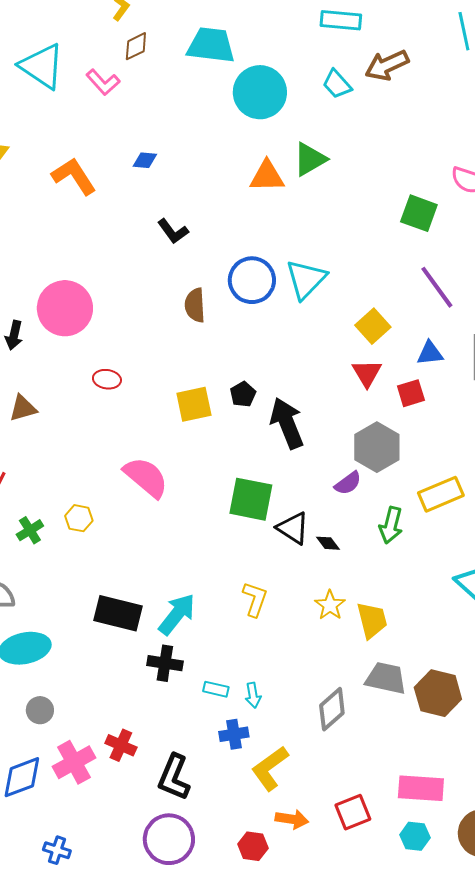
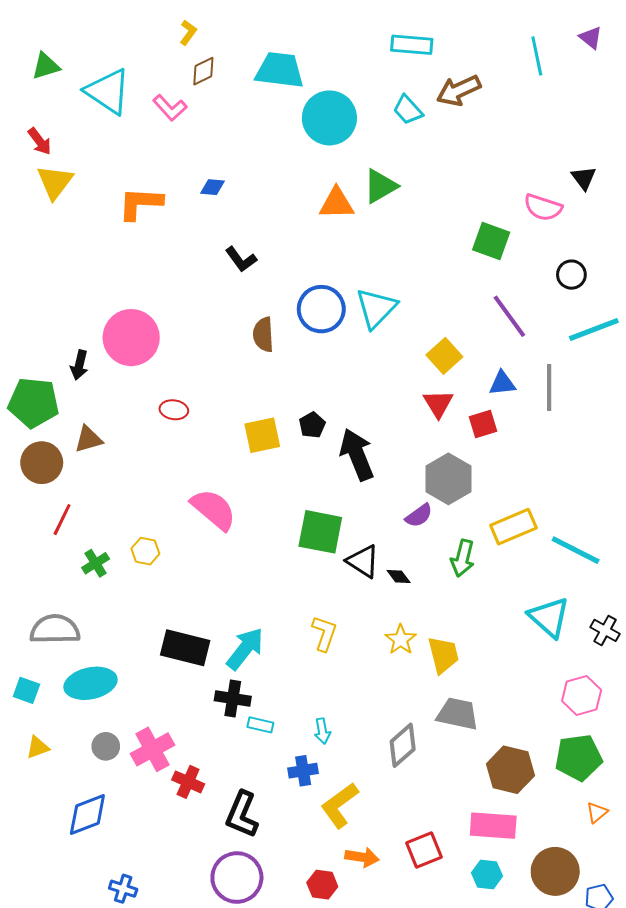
orange L-shape: (74, 176) -> (140, 203), turned -54
cyan rectangle: (216, 689) -> (260, 725), moved
brown hexagon: (438, 693) -> (510, 770), moved
pink cross: (74, 762) -> (153, 749), moved

